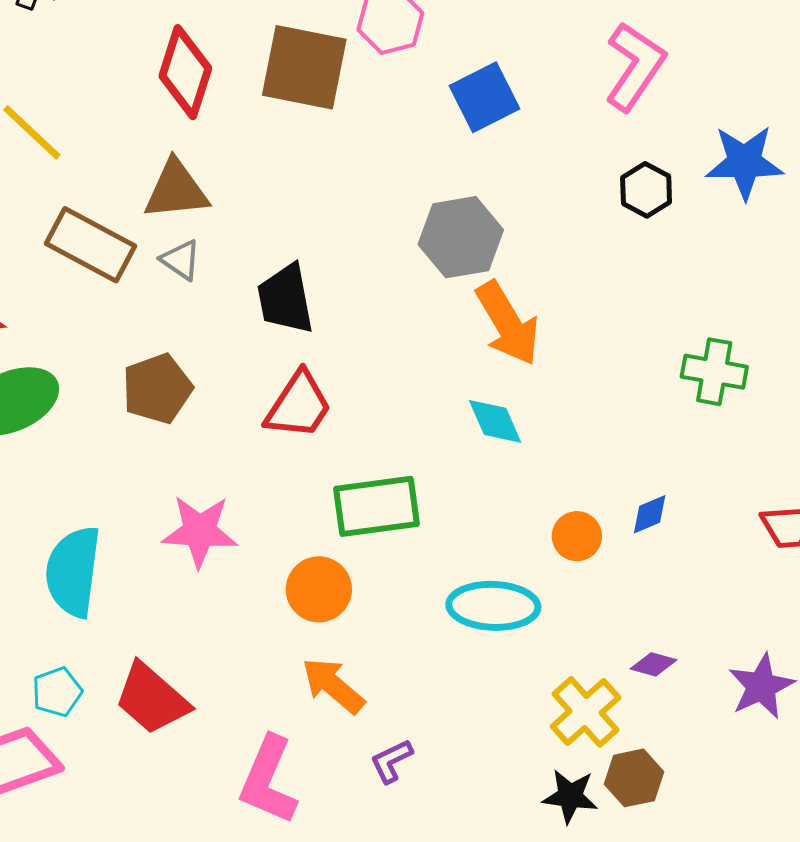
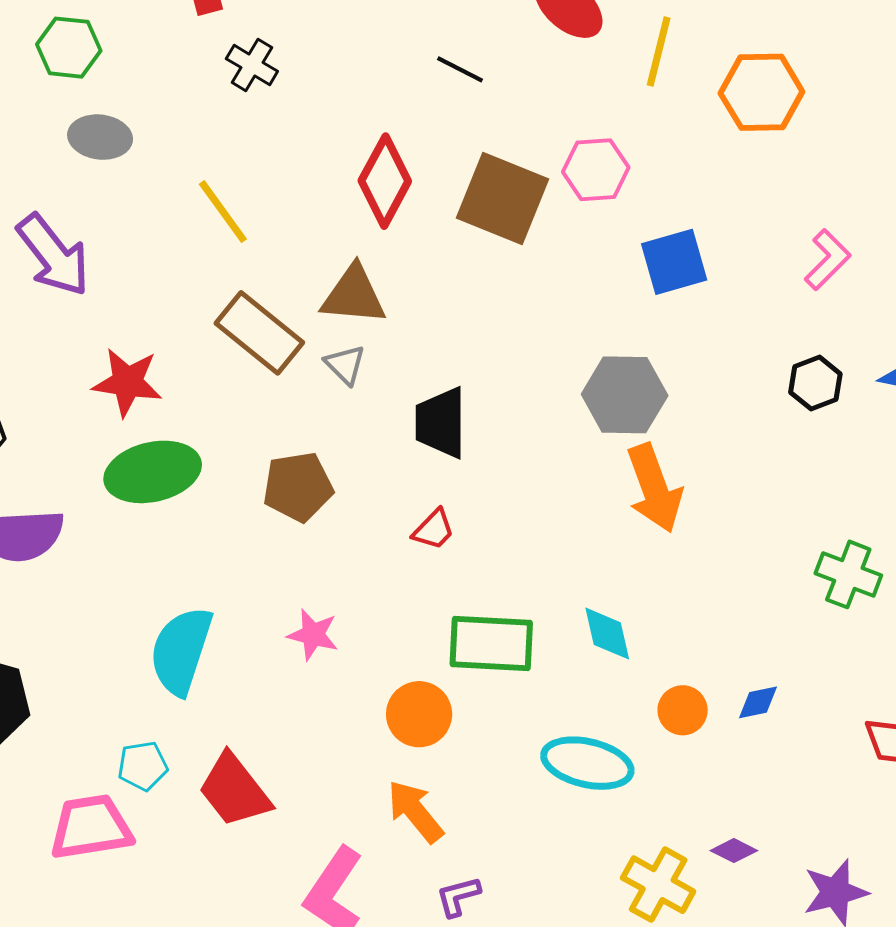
pink L-shape: (635, 66) -> (828, 260), size x0.7
red trapezoid: (299, 405) -> (434, 530), size x0.6
cyan diamond: (495, 421) -> (607, 634), moved
pink star: (200, 531) -> (313, 635), size x0.7
yellow cross: (586, 712) -> (658, 885), turned -30

